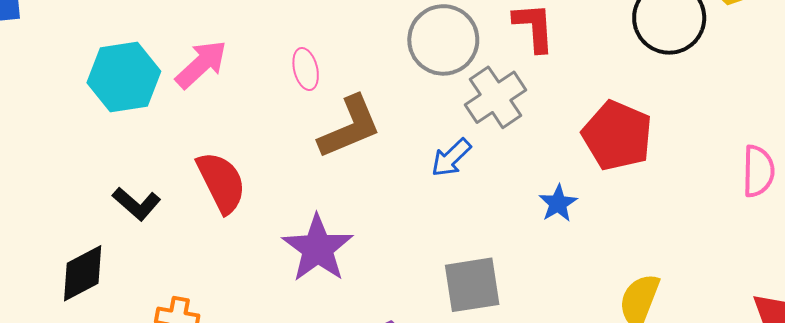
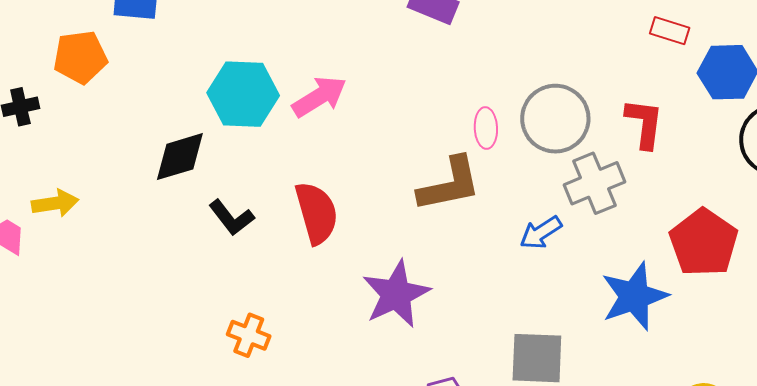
pink ellipse: (306, 69) -> (486, 128), moved
blue star: (558, 203) -> (634, 296), size x1.8
black diamond: (83, 273) -> (180, 157), moved

